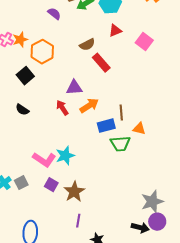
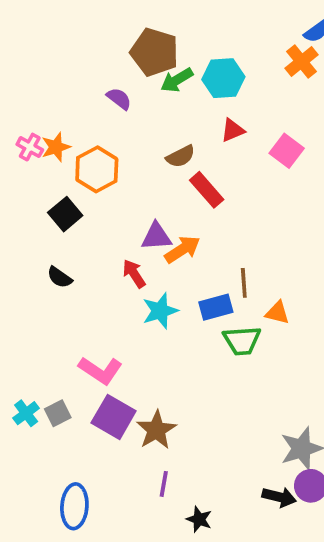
orange arrow: (89, 106) -> (182, 249), moved
cyan star: (65, 156) -> (160, 311), moved
purple square: (51, 185) -> (114, 417), size x1.6

